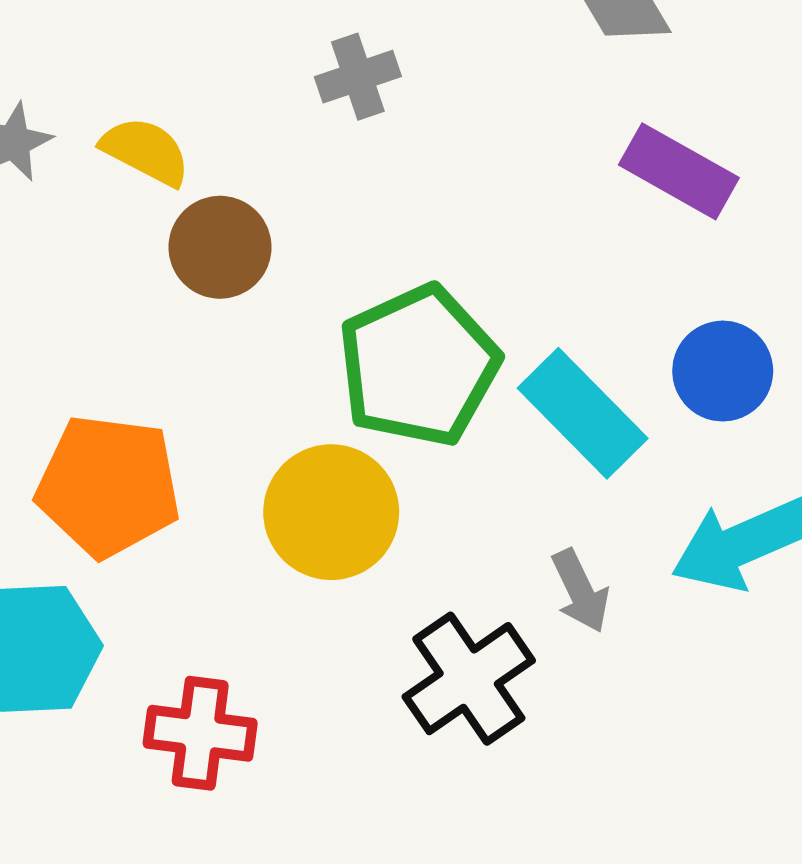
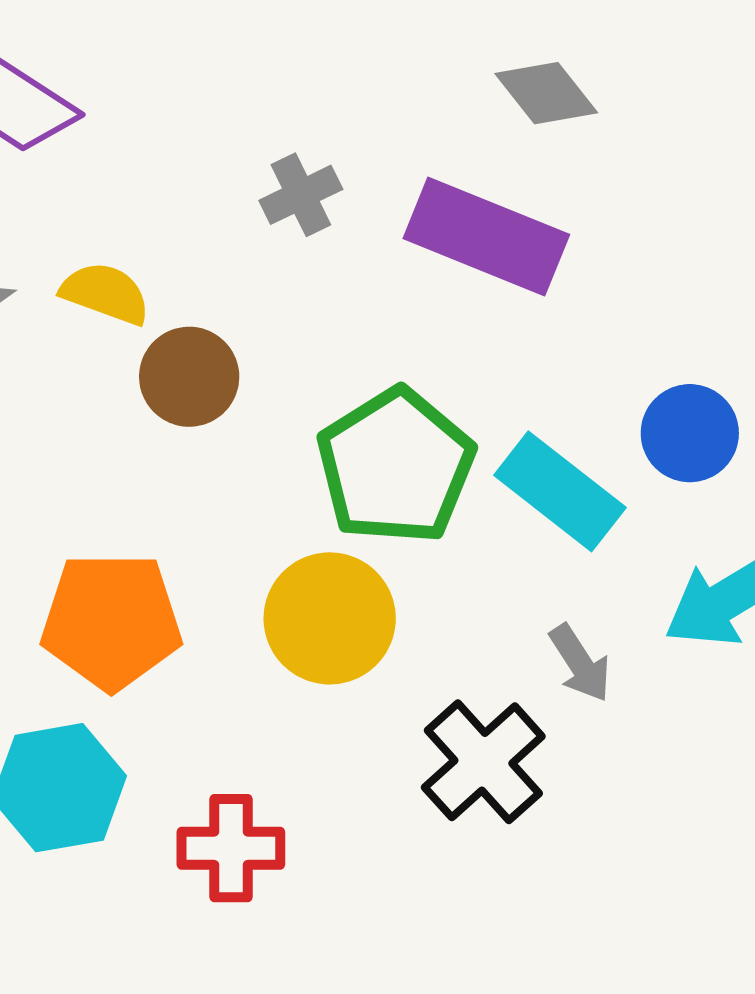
purple rectangle: (679, 171) -> (486, 236), moved, size x1.4

